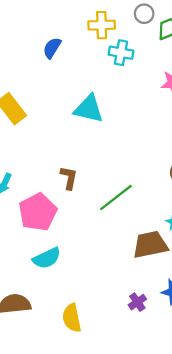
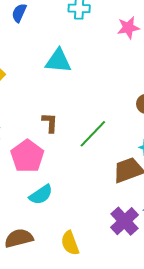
purple cross: (137, 302) -> (124, 221), size x1.8

